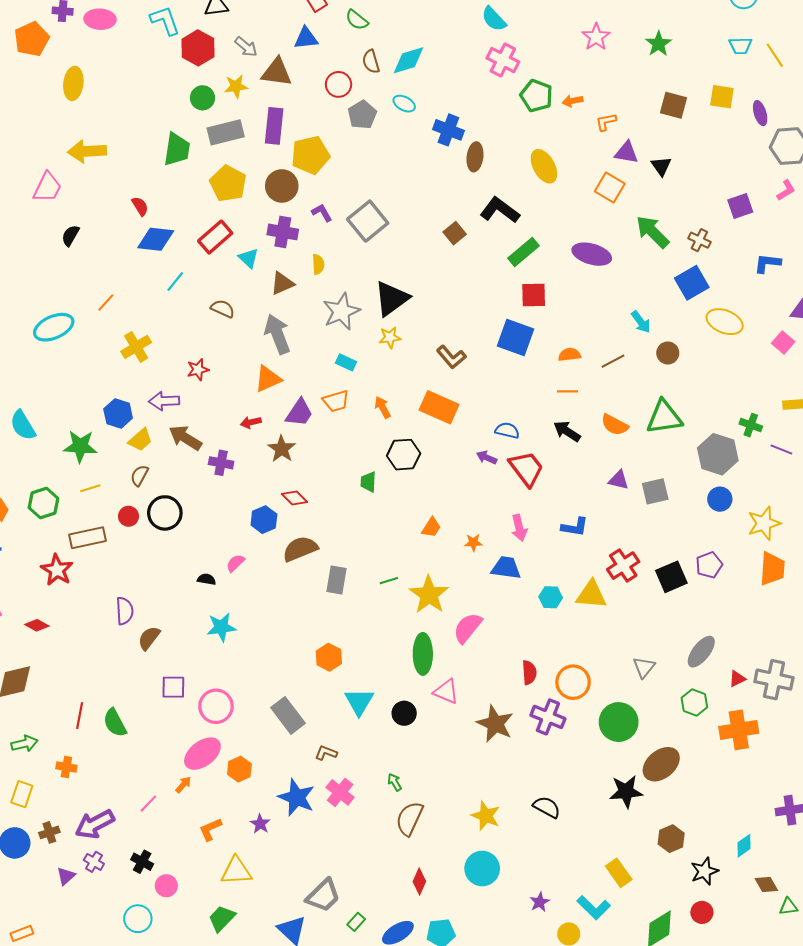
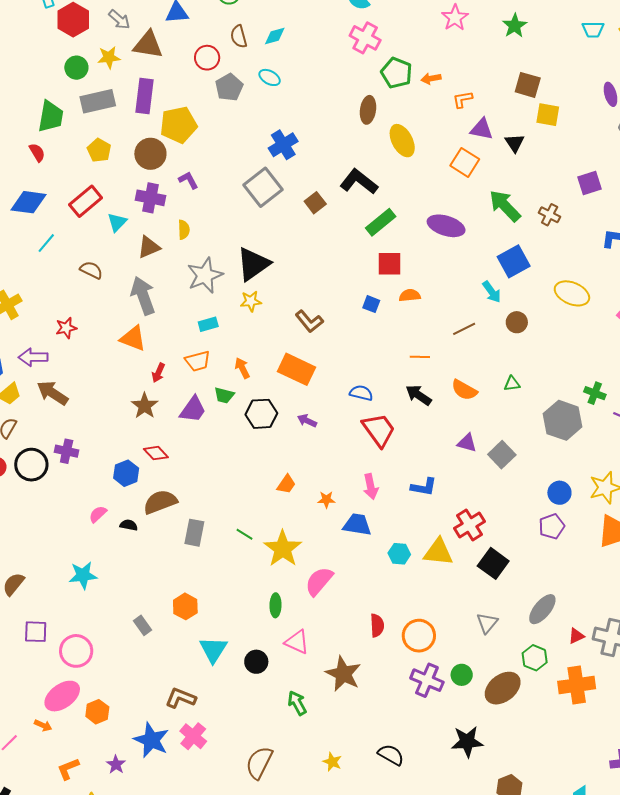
cyan diamond: (409, 60) -> (275, 36), size x0.7
yellow square: (722, 97) -> (548, 115), moved
blue cross: (448, 130) -> (283, 145), moved, turned 36
brown ellipse: (475, 157) -> (368, 110), moved
yellow pentagon: (228, 184) -> (99, 150), size x0.7
red semicircle: (140, 206) -> (37, 152), moved
gray square: (368, 221) -> (263, 187), moved
cyan triangle: (249, 258) -> (117, 222), turned 30
blue square: (692, 283) -> (514, 261), moved
blue square: (516, 338) -> (371, 304), size x0.5
orange semicircle: (569, 355) -> (410, 295), moved
cyan rectangle: (346, 362) -> (208, 324), turned -42
orange triangle: (268, 379) -> (133, 338), turned 44
purple trapezoid: (299, 413) -> (193, 409), moved
green triangle: (664, 417) -> (512, 384), size x0.5
red arrow: (251, 422) -> (158, 373), moved, turned -54
purple arrow: (487, 457) -> (307, 421), moved
purple cross: (221, 463) -> (67, 451), moved
green trapezoid: (368, 482) -> (224, 395), moved, turned -80
gray square: (655, 491) -> (502, 455), turned -32
blue circle: (720, 499) -> (559, 493), moved
black square: (671, 577) -> (493, 563), moved, turned -32
black semicircle: (207, 579) -> (129, 525), moved
green line: (389, 581) -> (245, 534), turned 48
green ellipse: (423, 654) -> (275, 605), size x0.6
gray rectangle: (288, 715) -> (143, 625), moved, size x0.6
purple cross: (548, 717) -> (427, 680), moved
green circle: (619, 722) -> (462, 675), size x0.6
brown L-shape: (326, 753) -> (181, 698), size x1.4
brown ellipse: (661, 764) -> (503, 688), moved
green arrow: (395, 782) -> (297, 703), moved, size x1.4
orange arrow: (183, 785) -> (43, 725), turned 72
yellow star: (486, 816) -> (332, 762), size x0.7

